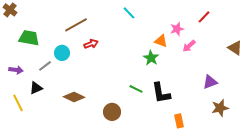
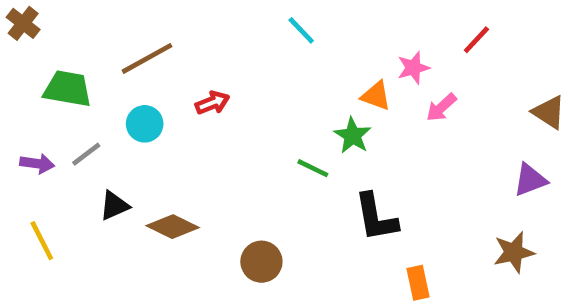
brown line: (76, 25) -> (147, 58), moved
gray line: (45, 66) -> (86, 154), moved
purple triangle: (210, 82) -> (530, 180), moved
black triangle: (36, 88) -> (114, 206), moved
green line: (136, 89) -> (313, 168), moved

